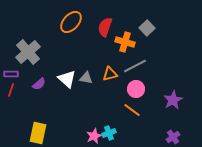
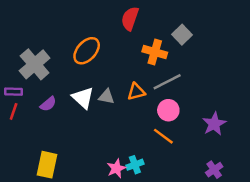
orange ellipse: (71, 22) -> (87, 51), moved
red semicircle: (105, 27) -> (130, 19), moved

